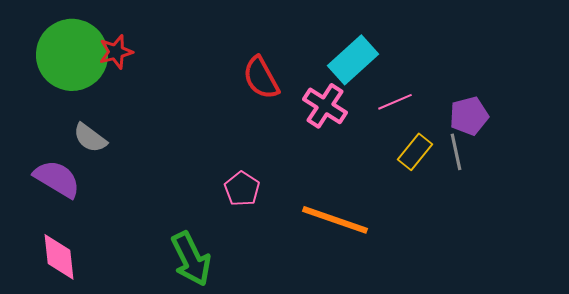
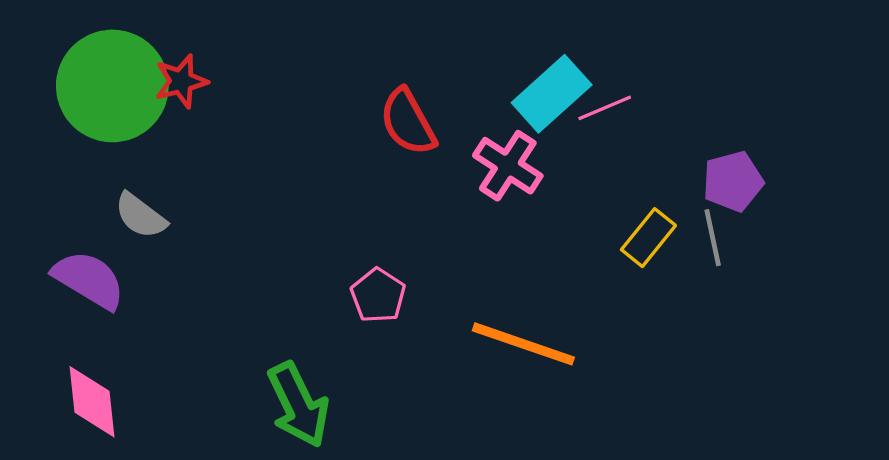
pink line: (395, 102) -> (605, 108), moved

